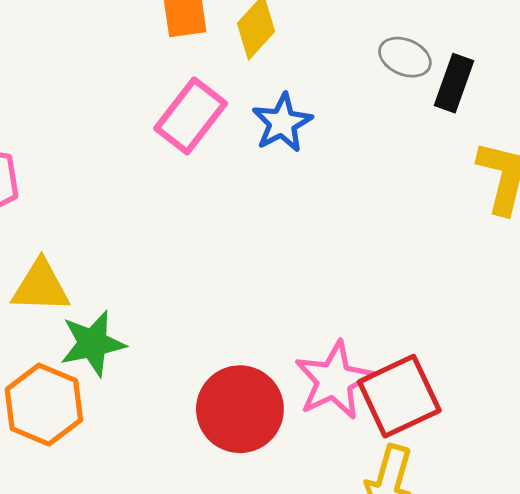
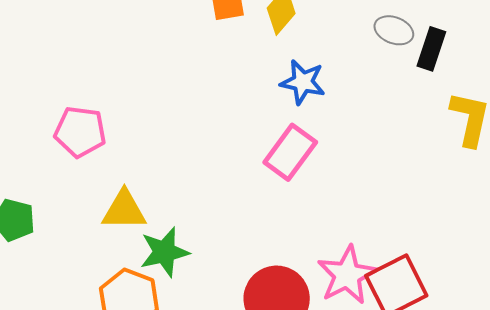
pink rectangle: (191, 116) -> (290, 152), moved
blue star: (282, 123) -> (303, 82), turned -30

